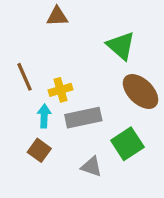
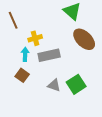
brown line: (25, 77) -> (13, 20), moved
green square: (127, 144) -> (76, 84), moved

